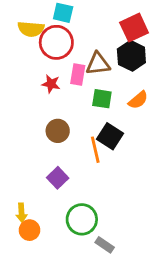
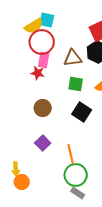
yellow semicircle: (31, 29) -> (34, 26), moved, turned -36
pink rectangle: (78, 75) -> (44, 60), moved
orange line: (95, 150) -> (71, 154), moved
green circle: (82, 219) -> (76, 175), moved

